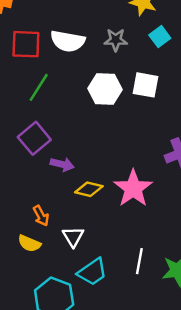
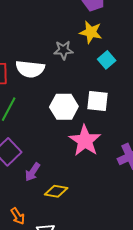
gray star: (116, 40) -> (63, 50), moved
purple arrow: (62, 164) -> (32, 172), turned 114
pink star: (133, 188) -> (85, 141), moved

